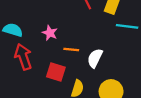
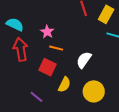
orange line: (71, 49) -> (56, 48), moved

